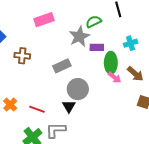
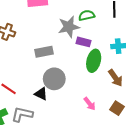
pink arrow: (115, 77) -> (90, 104), moved
black triangle: (69, 106) -> (41, 94), turned -48

